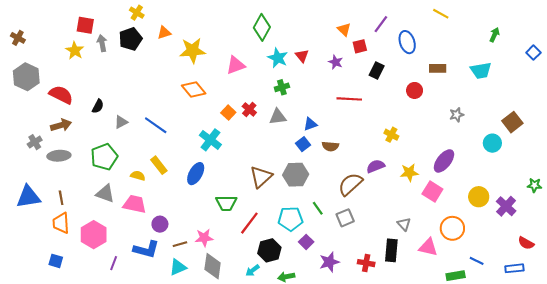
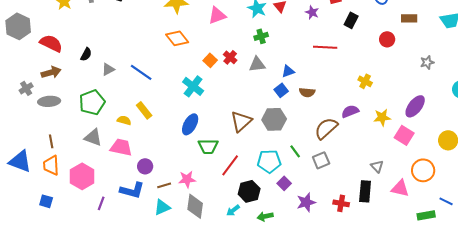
blue ellipse: (196, 174) -> (190, 124), moved
blue triangle: (28, 197) -> (20, 161), moved, turned 30

